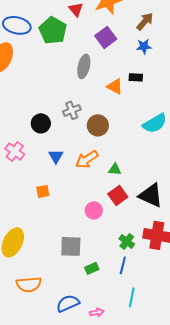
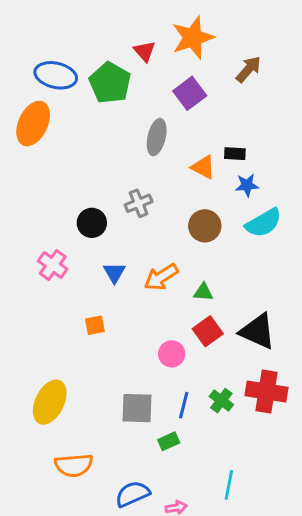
blue star: (144, 46) -> (247, 185), moved
brown circle: (98, 125) -> (205, 226), moved
blue line: (123, 265) -> (184, 405), moved

